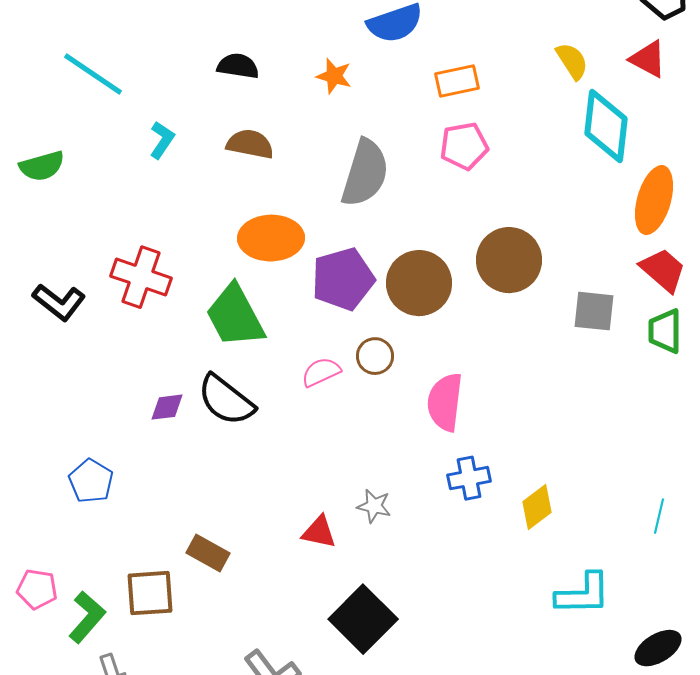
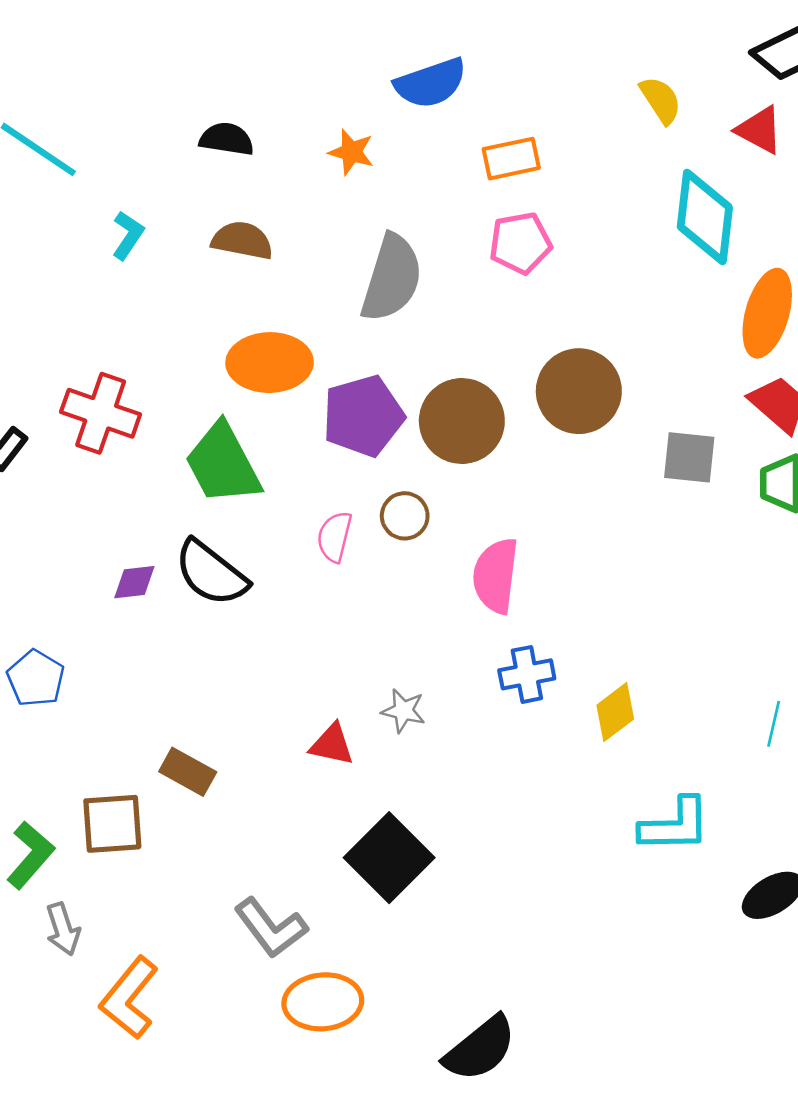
yellow semicircle: (572, 61) -> (661, 100), moved
pink semicircle: (321, 372) -> (335, 537), turned -51

